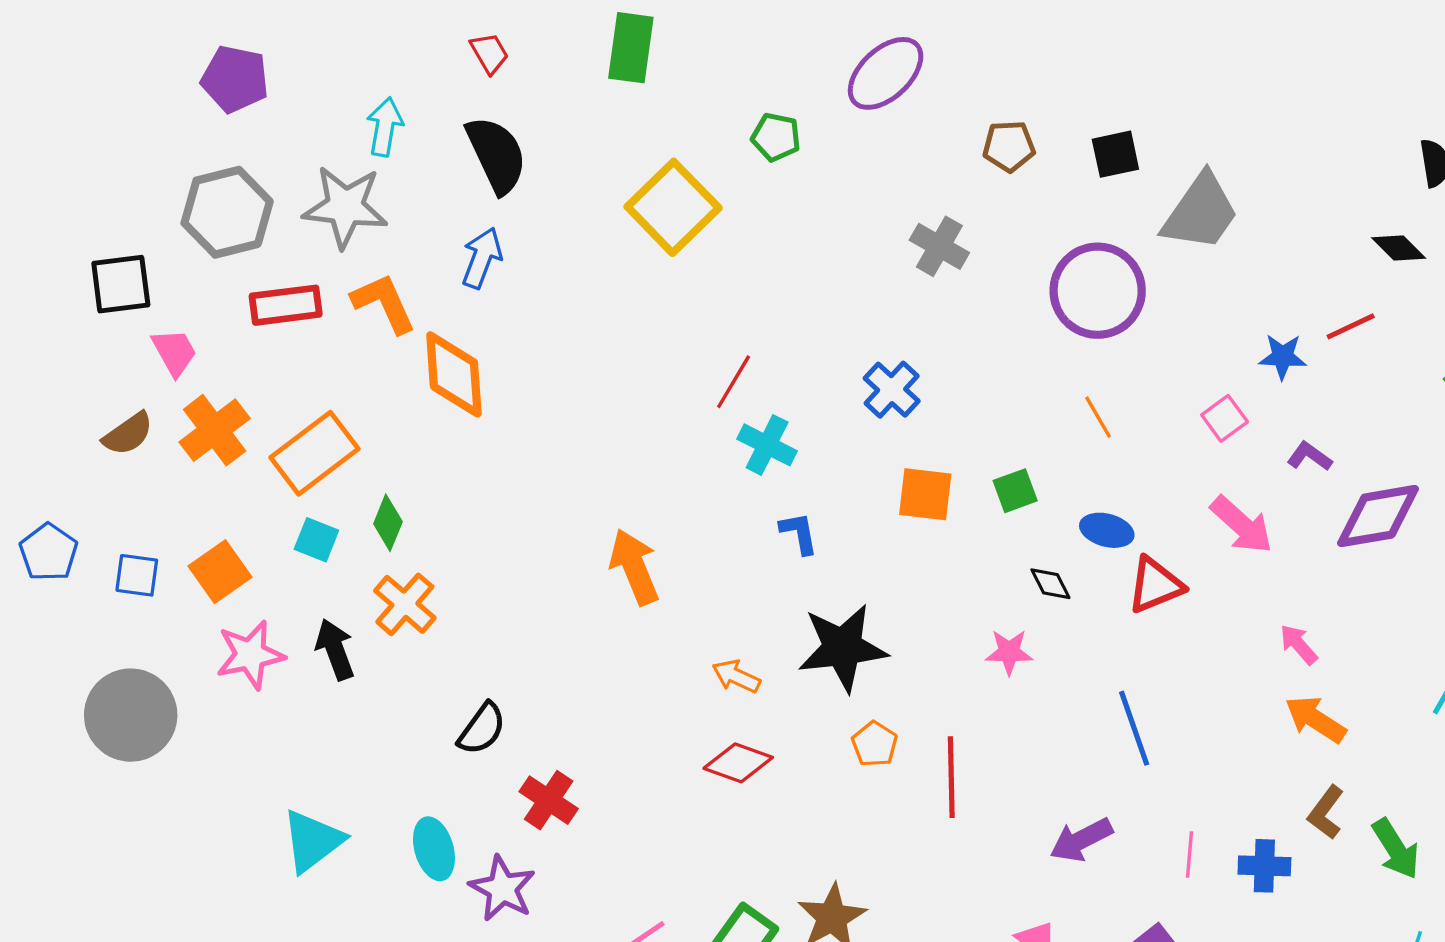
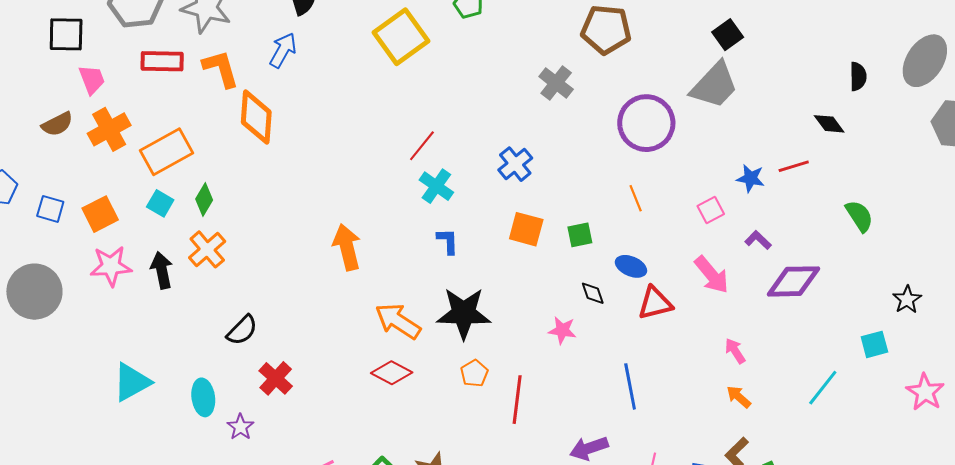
brown pentagon: (1009, 146) -> (606, 29), size x1.6
black square: (1115, 154) -> (728, 35), moved, turned -32
orange arrow: (736, 676) -> (398, 321), size x1.6
orange arrow: (1315, 719) -> (739, 397), size x0.7
purple star: (502, 888) -> (240, 427), size x0.7

